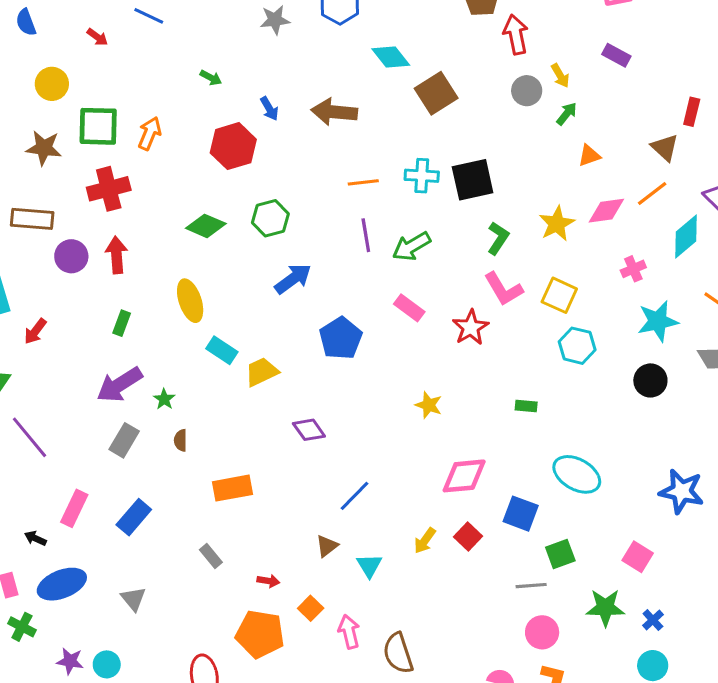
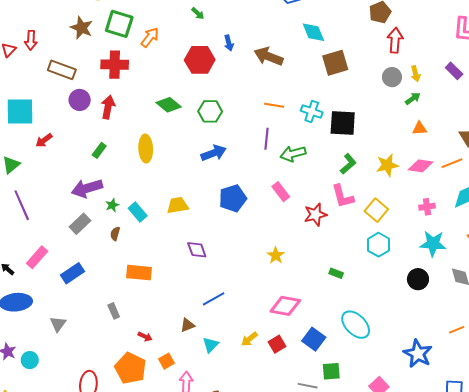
cyan rectangle: (222, 350) -> (138, 212), moved

